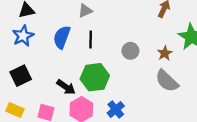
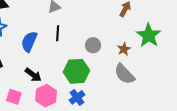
blue semicircle: (62, 37) -> (29, 42), moved
green hexagon: (95, 77) -> (76, 71), moved

